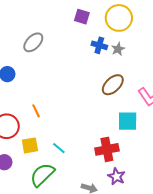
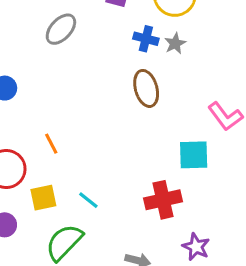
gray ellipse: (33, 42) -> (61, 29), moved
brown ellipse: (113, 85) -> (146, 88), moved, turned -60
purple star: (116, 176) -> (196, 247), moved

